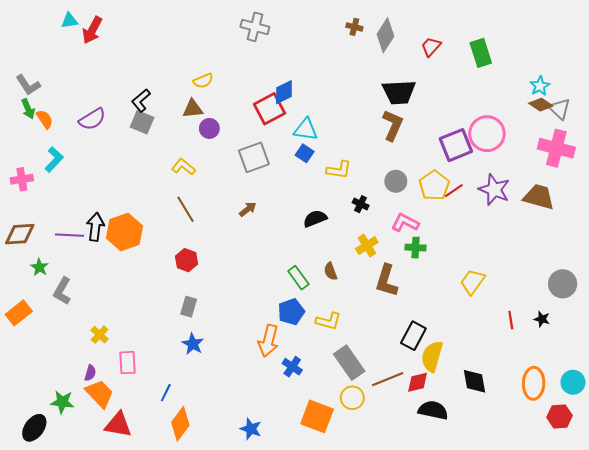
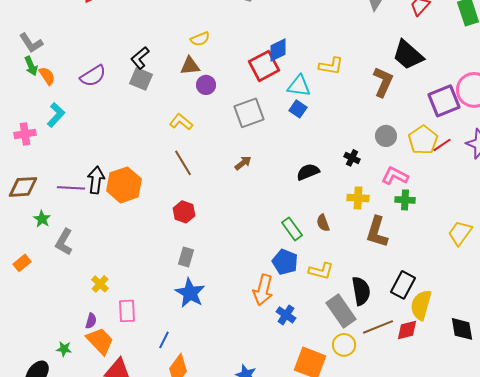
black trapezoid: (399, 92) -> (408, 55), moved, turned 44
yellow L-shape: (339, 170) -> (331, 66), moved
yellow cross: (367, 246) -> (358, 198), turned 35
blue pentagon: (291, 312) -> (285, 262), turned -30
orange rectangle: (19, 313) -> (22, 263), size x0.7
blue star: (193, 344) -> (190, 293), size x1.4
green star: (62, 402) -> (64, 349), size x0.7
black semicircle: (433, 410) -> (361, 291), moved, turned 68

